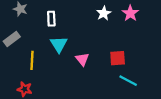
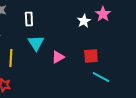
white star: (104, 13) -> (84, 21), moved
pink triangle: (82, 59) -> (58, 57), turned 40

